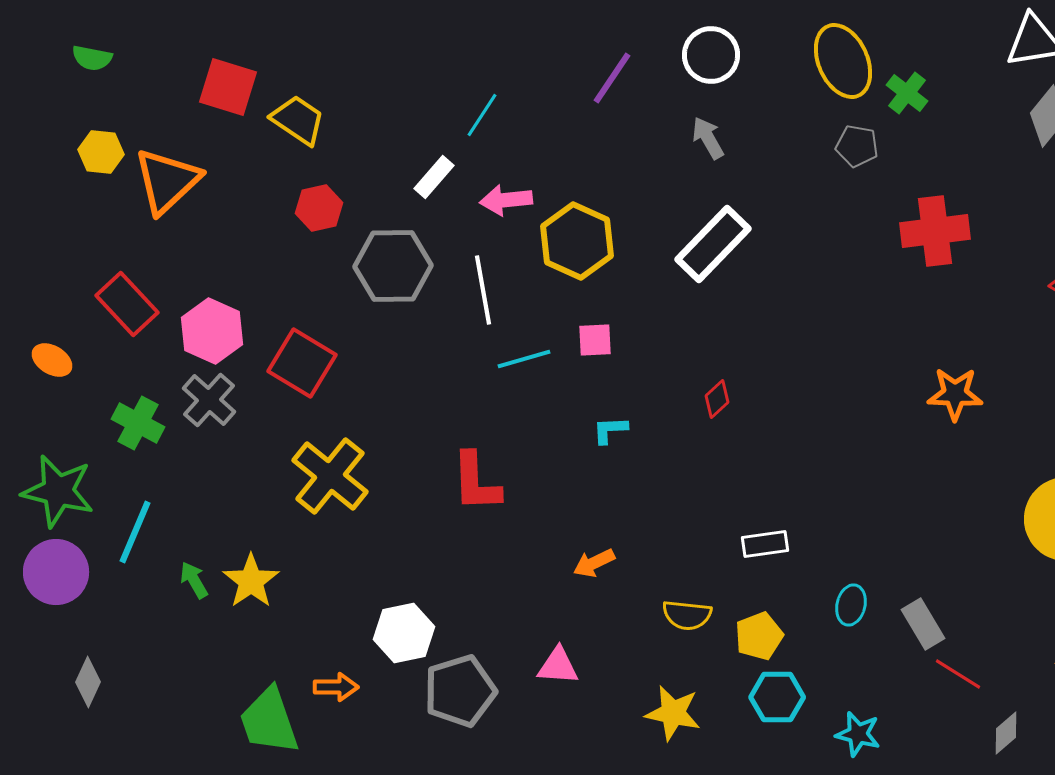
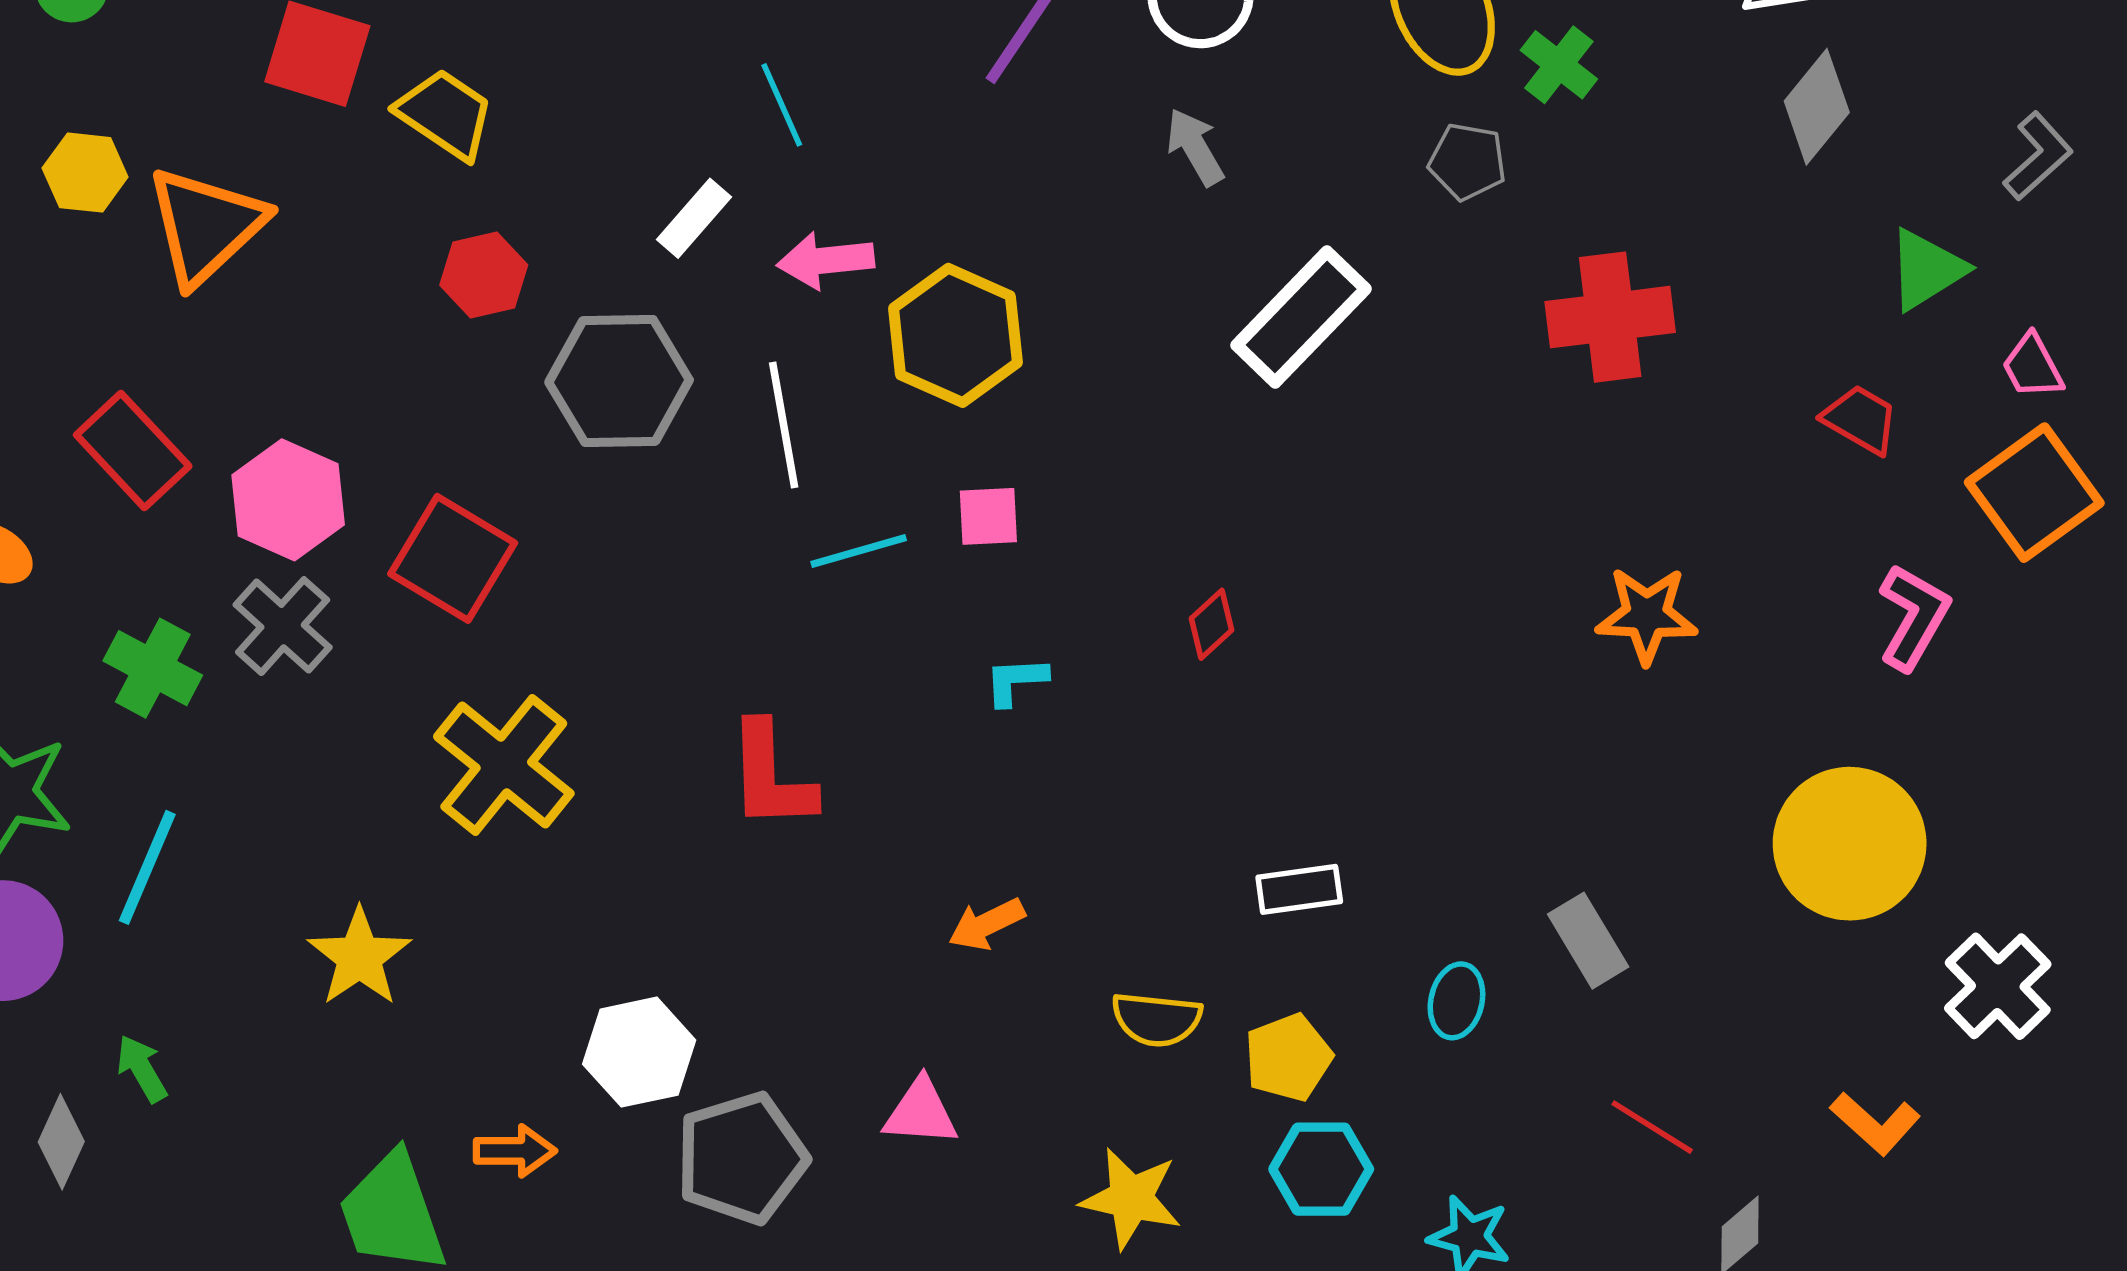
cyan line: (482, 115) -> (782, 105), turned -57
white rectangle: (713, 244) -> (1301, 317), moved
green arrow: (194, 580) -> (142, 1069), moved
gray rectangle: (923, 624) -> (1588, 941), moved

